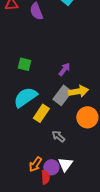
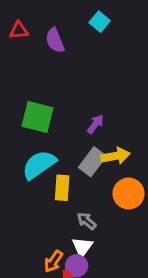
green square: (24, 64) -> (38, 117), size x1.6
yellow rectangle: (41, 113) -> (62, 188), turned -30
white triangle: (65, 164) -> (82, 247), moved

